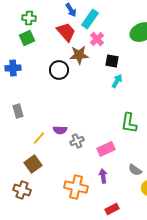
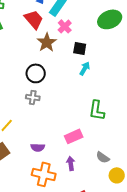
brown star: (79, 55) -> (47, 42), turned -30
black circle: (59, 70) -> (36, 73), moved
purple semicircle: (60, 130) -> (38, 147), moved
gray cross: (77, 141) -> (33, 97), moved, turned 32

